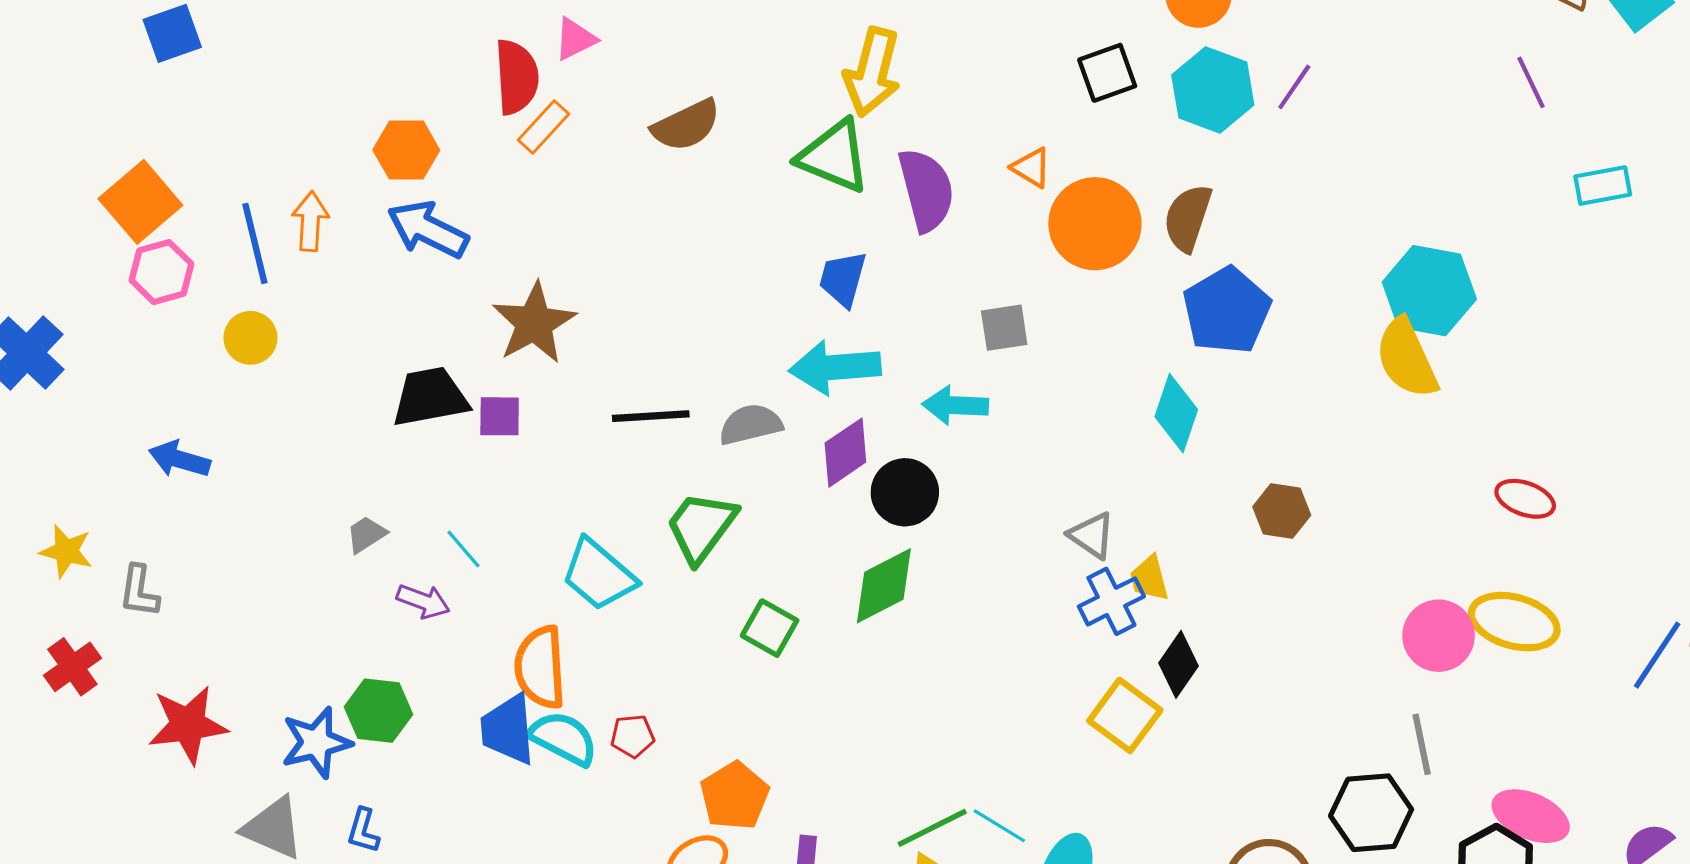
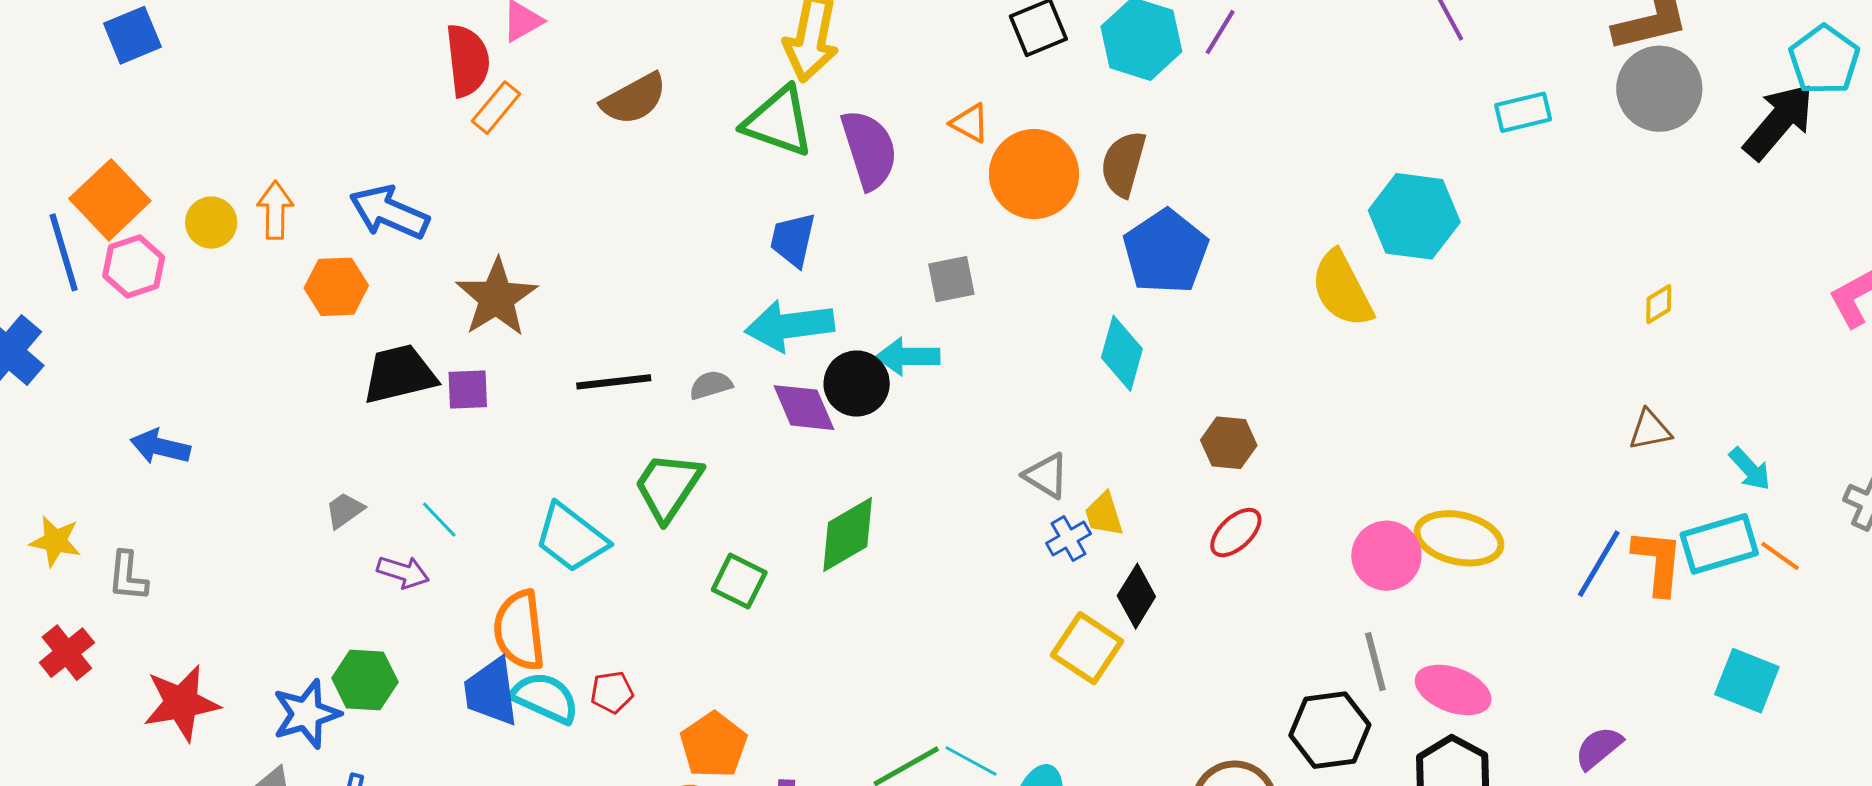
orange hexagon: (406, 150) -> (336, 287), moved
blue line: (255, 243) -> (64, 252), moved
cyan hexagon: (1429, 291) -> (1414, 216), moved
yellow circle: (250, 338) -> (211, 223), moved
gray semicircle: (751, 424) -> (711, 385), size x0.7
purple diamond: (845, 453) -> (804, 408), turned -76
black circle: (905, 492) -> (857, 384), moved
red ellipse: (1525, 499) -> (1236, 533), moved, turned -60
blue cross: (1111, 601) -> (1068, 539), size x0.7
pink ellipse: (1531, 816) -> (1453, 690), moved

